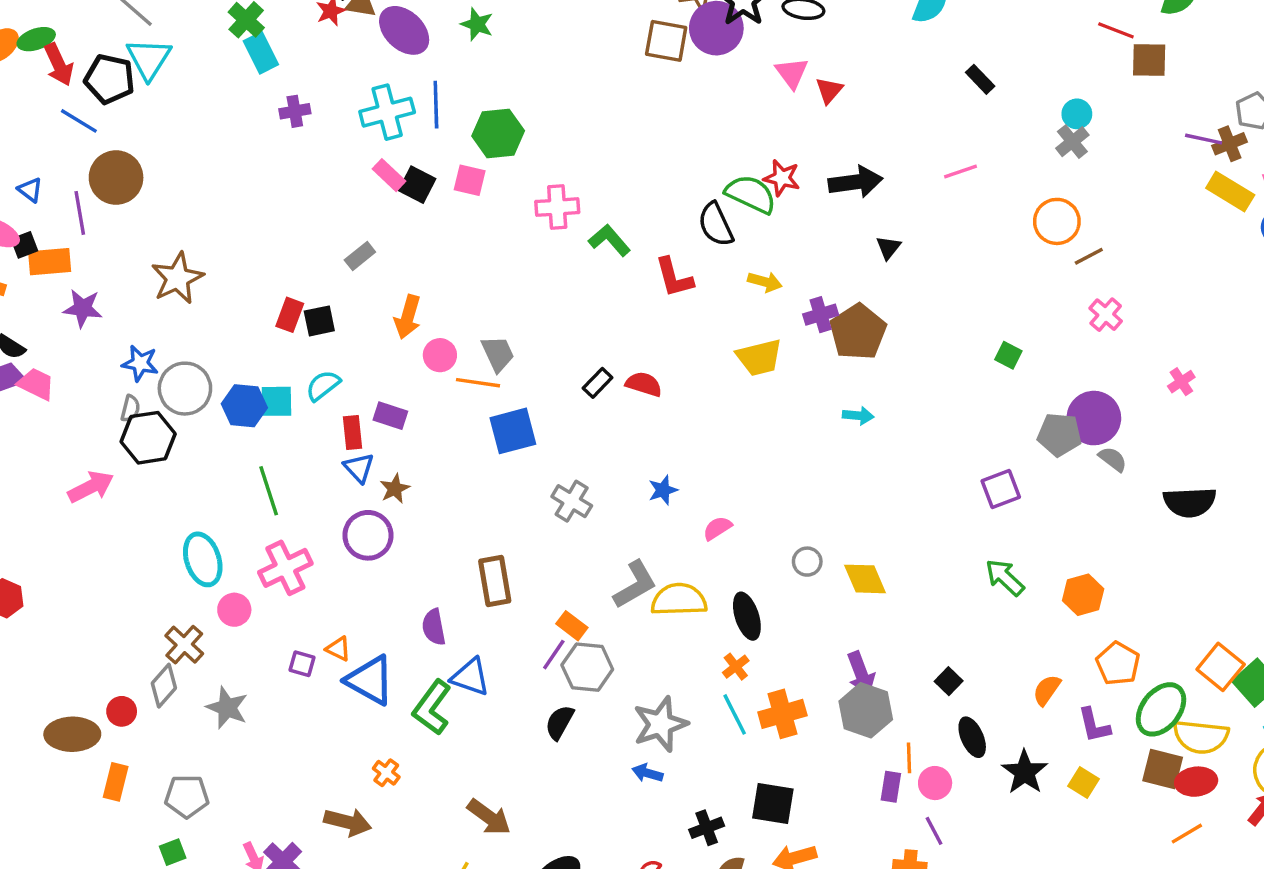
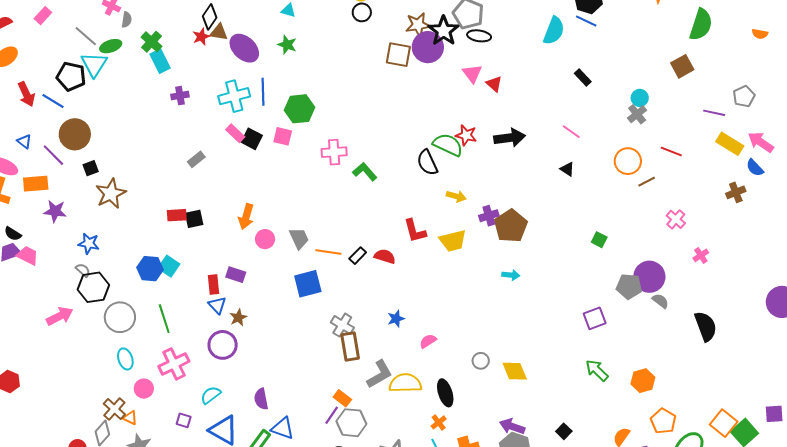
red line: (1116, 30) -> (671, 152), moved
green ellipse: (36, 39) -> (111, 46), moved
brown square: (1149, 60) -> (682, 66), turned -30
red arrow: (59, 65) -> (26, 94), moved
red triangle: (829, 90) -> (494, 84), turned -30
brown cross: (1230, 144) -> (736, 192), moved
pink line: (960, 171) -> (571, 132), turned 54
purple line: (80, 213) -> (53, 155), turned -35
black square: (24, 245) -> (91, 168), moved
black triangle: (888, 248) -> (567, 169), moved, turned -35
gray rectangle: (360, 256) -> (196, 159), moved
red L-shape: (674, 277) -> (415, 231), moved
red rectangle: (290, 315) -> (177, 215), turned 66
pink cross: (1106, 315) -> (676, 219), moved
orange line: (478, 383) -> (328, 252), moved
cyan semicircle: (323, 385) -> (211, 395), moved
gray circle: (185, 389) -> (120, 317), moved
cyan square: (277, 401) -> (169, 266), turned 35
gray semicircle: (130, 408) -> (83, 270), turned -63
black semicircle: (1190, 502) -> (706, 326), turned -108
cyan ellipse: (203, 559) -> (125, 359), size x0.7
brown rectangle: (495, 581) -> (350, 346), moved
orange triangle: (338, 649) -> (130, 418), moved
purple arrow: (861, 673) -> (512, 426), turned 130

